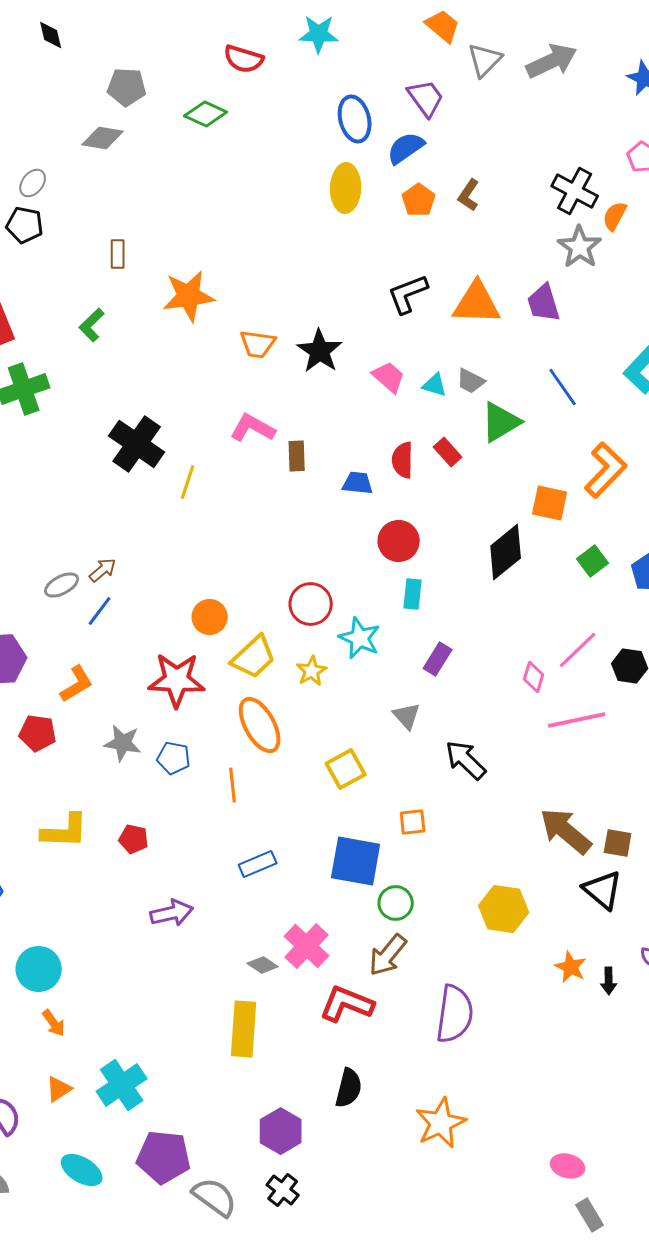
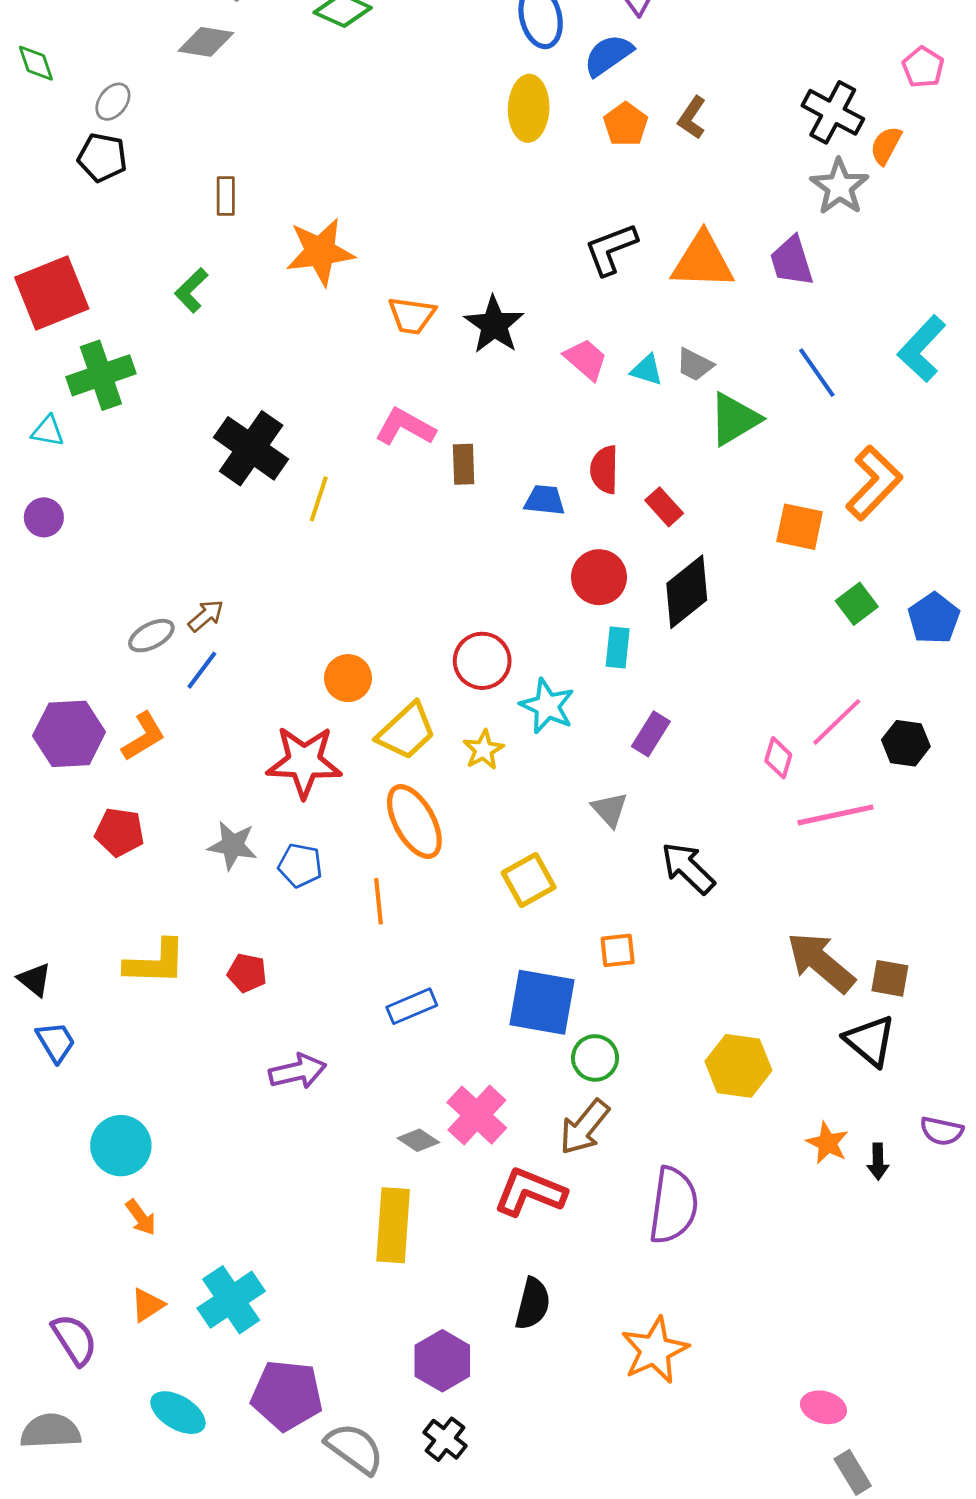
red rectangle: (448, 452) -> (664, 507), moved
black diamond: (506, 552) -> (687, 592), moved
orange L-shape: (77, 684) -> (143, 737), moved

